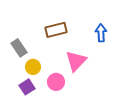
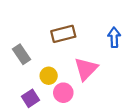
yellow circle: (33, 67) -> (49, 76), moved

